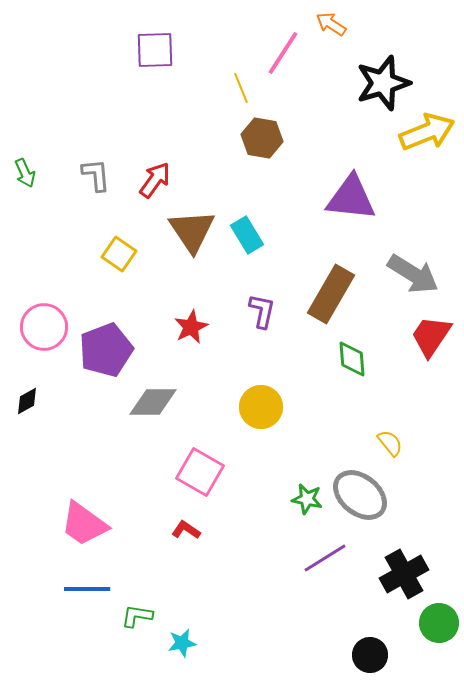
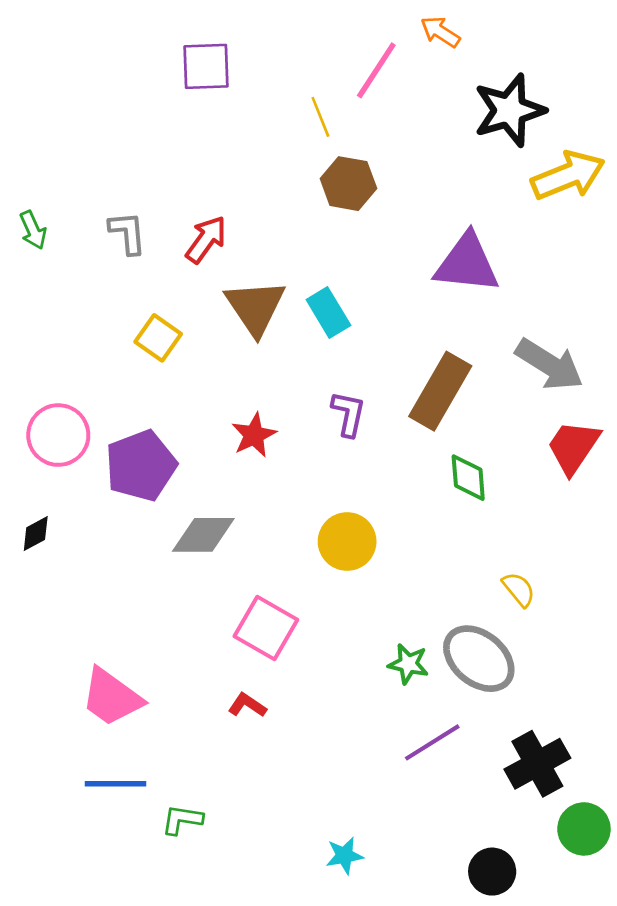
cyan star: (182, 643) -> (344, 856), moved

